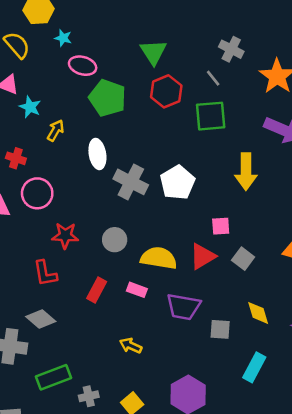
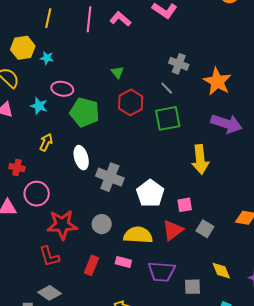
cyan star: (63, 38) -> (47, 58), moved
green triangle: (153, 52) -> (117, 72), size x0.6
cyan star: (30, 107) -> (39, 106), moved
white pentagon: (177, 183) -> (150, 193), moved
red star: (65, 235) -> (62, 225), size x1.4

